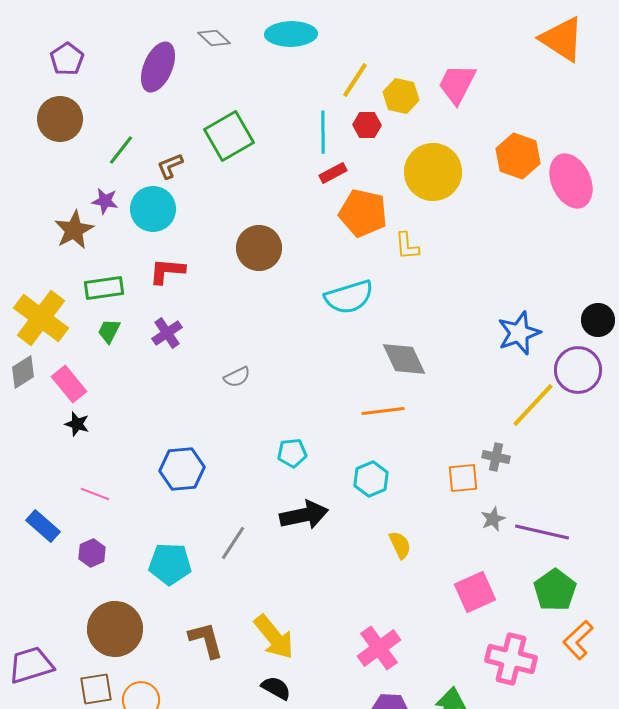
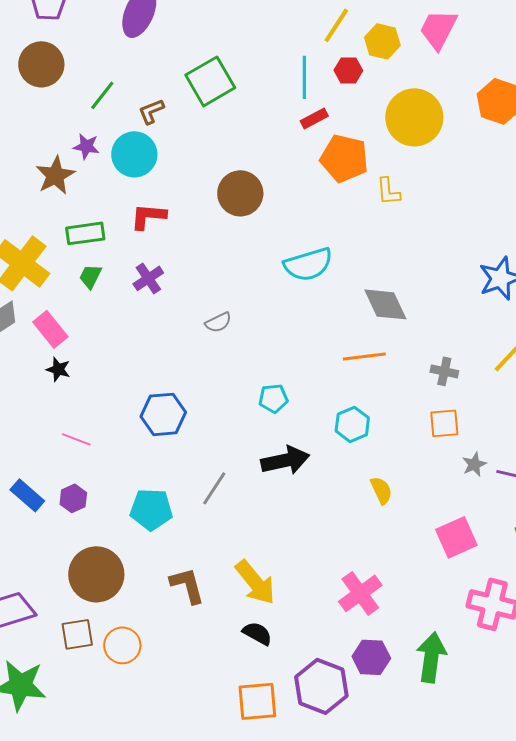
cyan semicircle: (349, 297) -> (308, 264), moved
gray cross: (496, 457) -> (444, 371), moved
blue rectangle: (43, 526) -> (27, 495), moved

